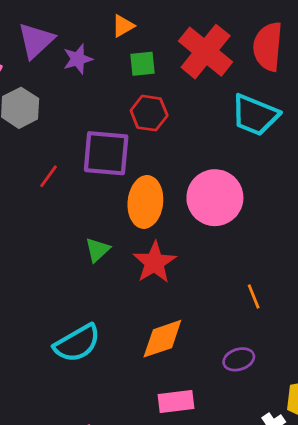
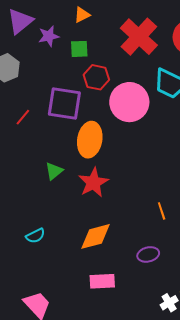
green square: (143, 64) -> (79, 49), moved
pink circle: (215, 198) -> (129, 102), moved
cyan semicircle: (77, 343) -> (35, 236), size x0.6

